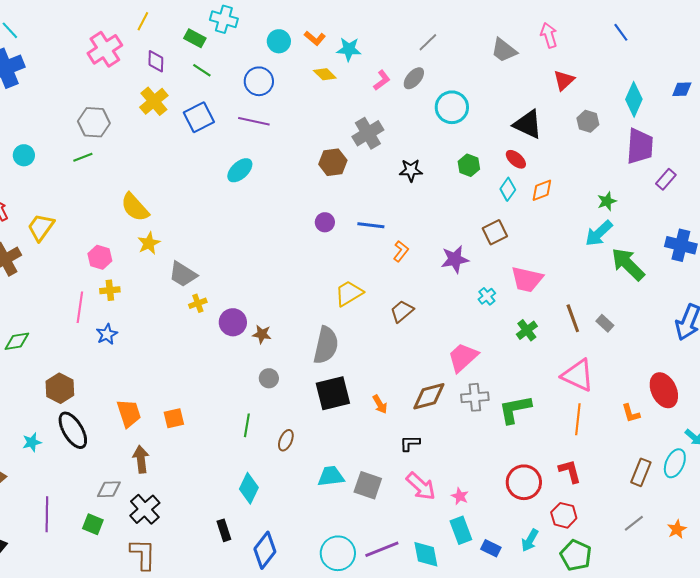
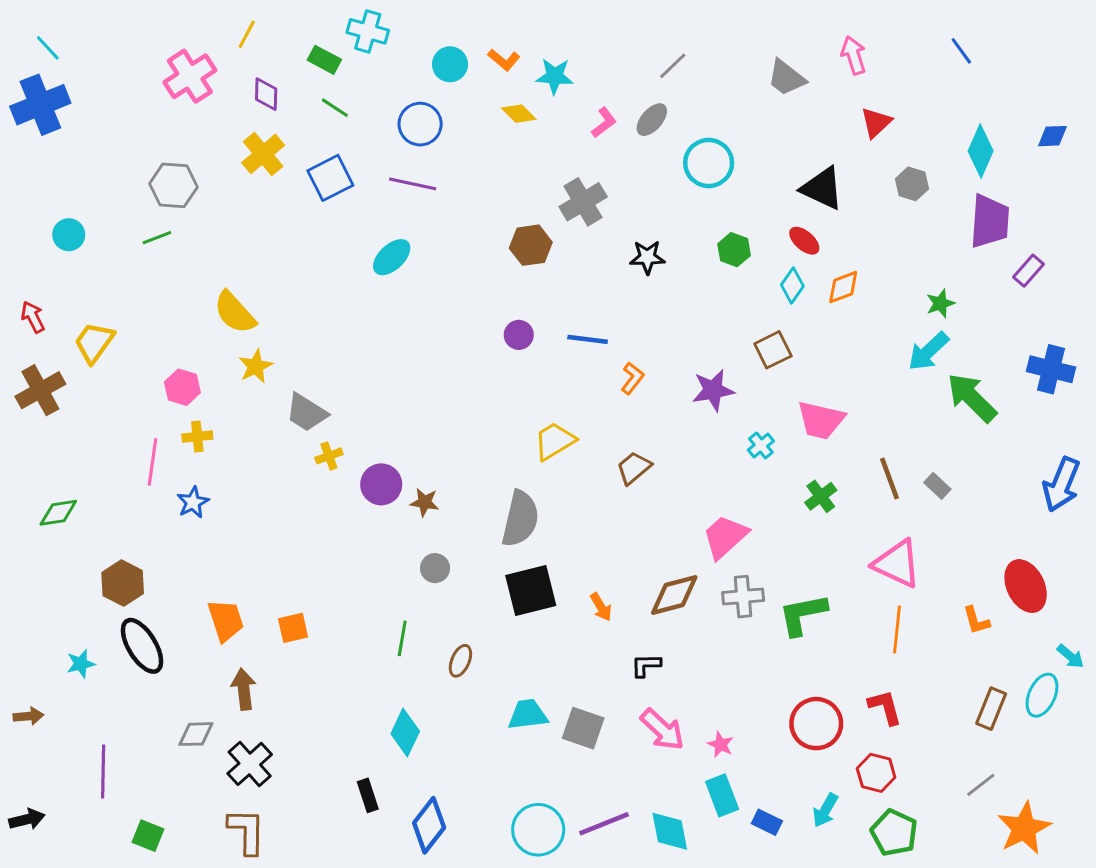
green square: (93, 524) -> (148, 836), moved
orange star: (677, 529) -> (1024, 828), moved, size x1.8

